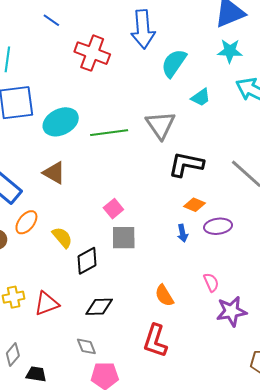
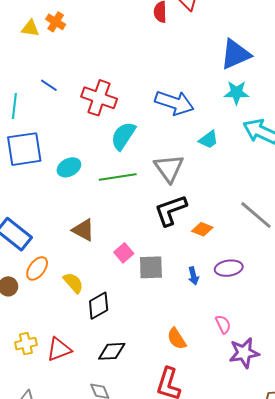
blue line: (51, 20) -> (49, 85), moved
blue arrow: (143, 29) -> (174, 103), moved, turned -66
cyan semicircle: (174, 63) -> (123, 136), moved
cyan ellipse: (61, 122) -> (69, 167), size x0.7
black L-shape: (186, 164) -> (171, 210), moved, turned -30
brown triangle: (54, 173) -> (83, 230), moved
orange diamond: (195, 205) -> (202, 229), moved
gray square: (124, 238) -> (151, 267), moved

